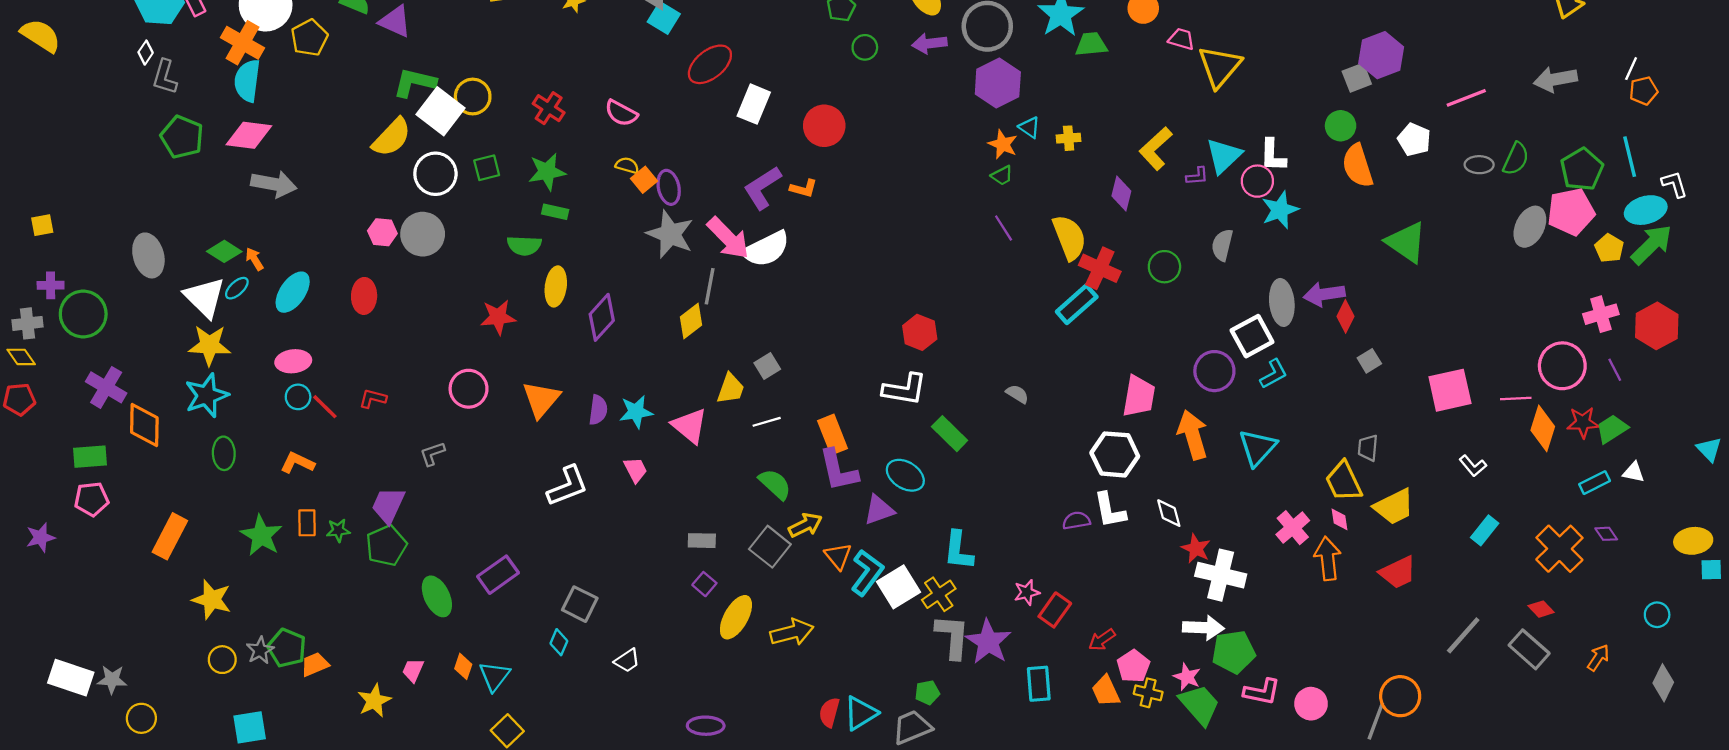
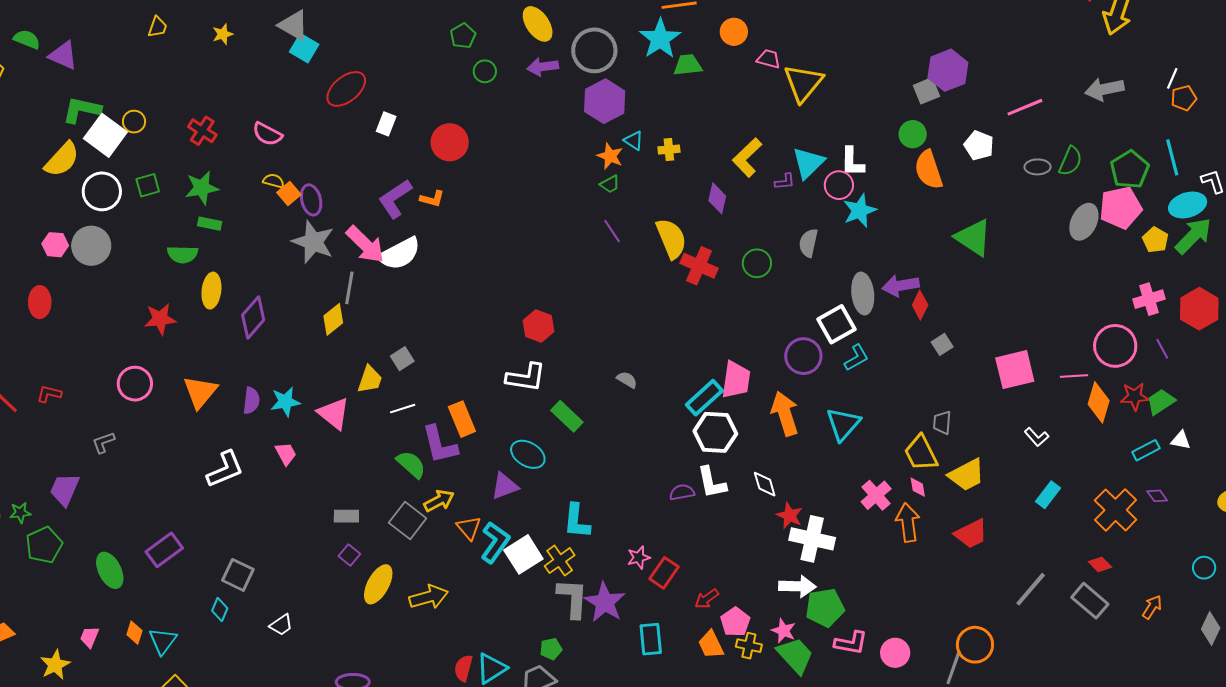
yellow circle: (473, 97) -> (134, 122), size x0.7
white rectangle: (754, 104) -> (386, 124), size x0.7
cyan rectangle: (1077, 304) -> (704, 398), moved
purple L-shape: (838, 470) -> (440, 445), moved
green pentagon: (386, 546) -> (44, 545), moved

